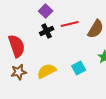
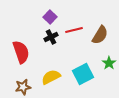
cyan square: (79, 68) -> (83, 74), size x1.5
brown star: (19, 72) -> (23, 87), moved

